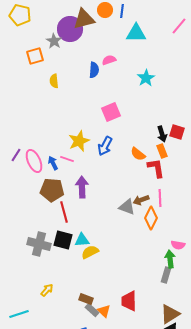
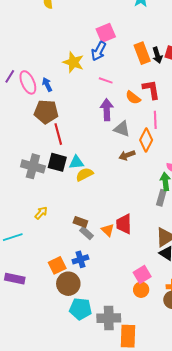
yellow star: (79, 141) -> (73, 62), turned -30
blue arrow: (105, 146) -> (99, 51), moved
orange rectangle: (162, 151) -> (142, 53), moved, size x1.5
orange semicircle: (138, 154) -> (133, 98), moved
pink line: (67, 159) -> (106, 80), moved
purple arrow: (82, 187) -> (107, 110), moved
brown arrow: (141, 200) -> (127, 155), moved
orange triangle: (104, 311) -> (108, 230), moved

